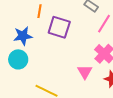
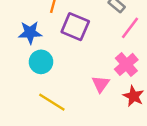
cyan circle: (18, 59) -> (41, 62), moved

